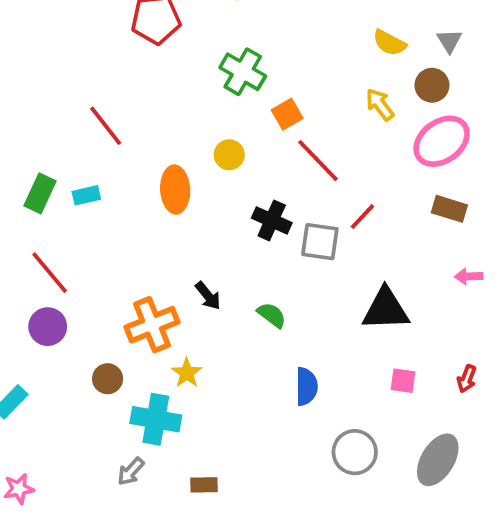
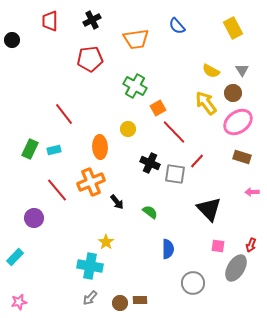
yellow arrow: (380, 105) -> (206, 103), size x1.4
red line: (50, 273) -> (57, 190), moved
black triangle: (386, 309) -> (209, 209), turned 48
orange cross: (152, 325) -> (91, 182), moved
brown circle: (108, 379) -> (120, 303), moved
gray ellipse: (438, 460) -> (236, 268), moved
gray arrow: (131, 471) -> (90, 298), moved
brown rectangle: (204, 485) -> (140, 300), moved

